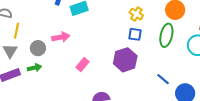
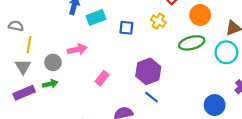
blue square: (135, 34) -> (126, 28), moved
green ellipse: (166, 35) -> (192, 43), turned 65
blue line: (163, 79) -> (152, 97), moved

